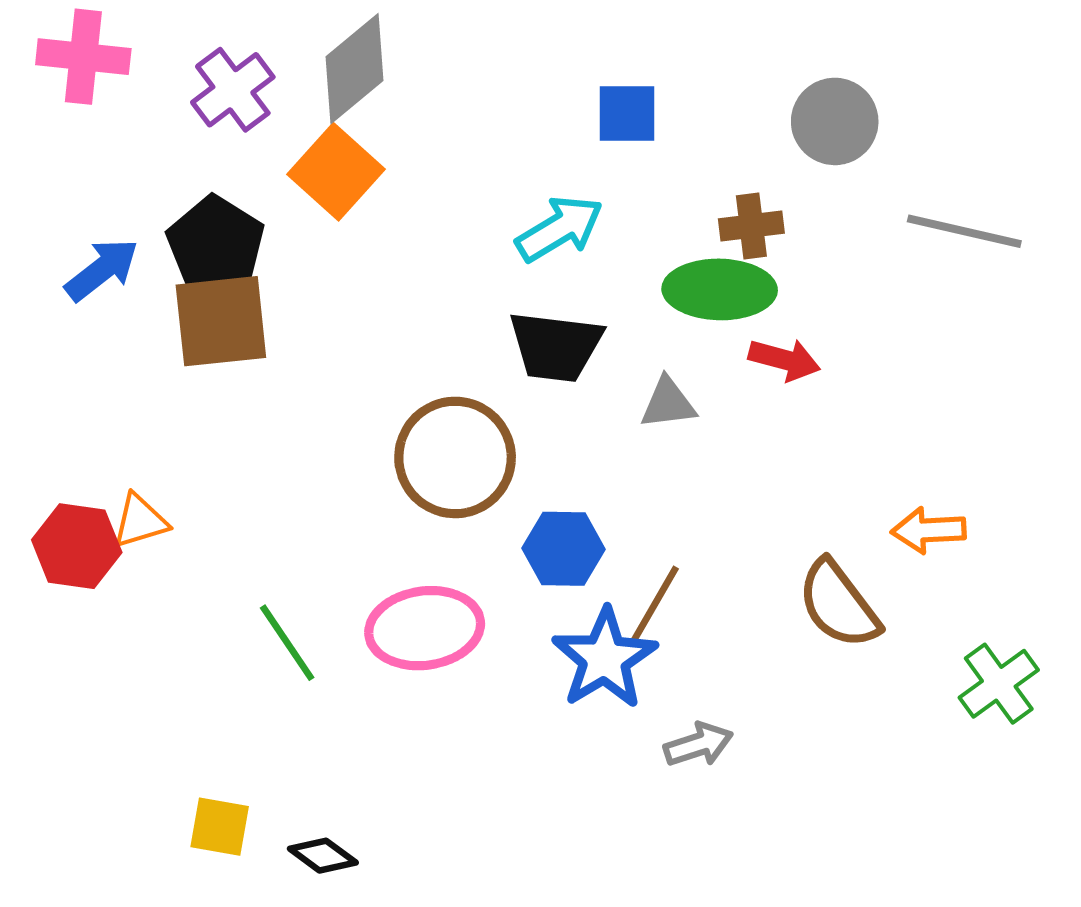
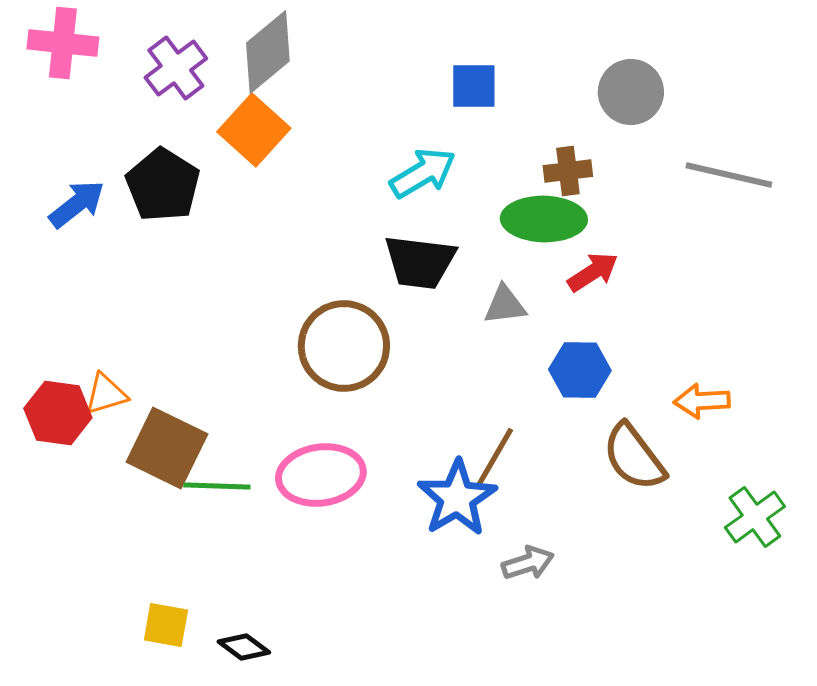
brown square: (221, 321) -> (167, 448), moved, turned 32
red arrow: (784, 360) -> (593, 272), turned -48
blue hexagon: (564, 549) -> (580, 370), moved
green line: (287, 643) -> (217, 486), turned -54

